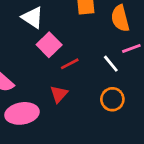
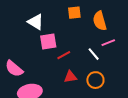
pink square: (49, 45) -> (48, 42), turned 36
red triangle: (59, 94) -> (70, 77), moved, turned 40

